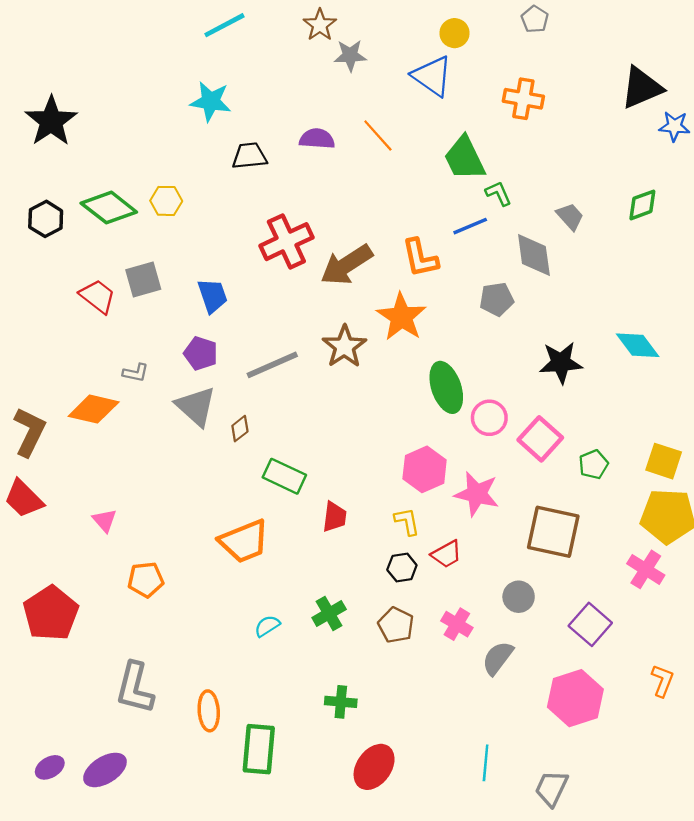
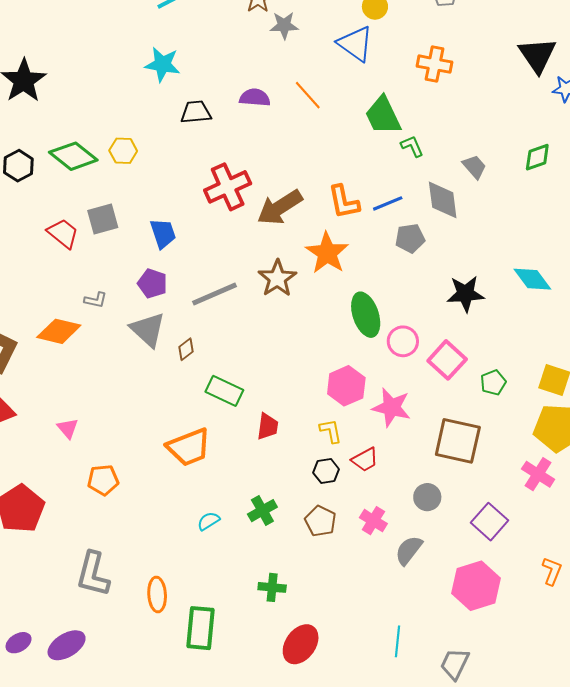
black triangle: (642, 88) -> (537, 55), turned -42
blue line: (470, 226) -> (388, 203), moved

